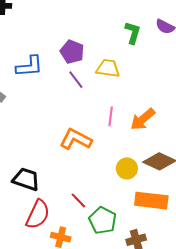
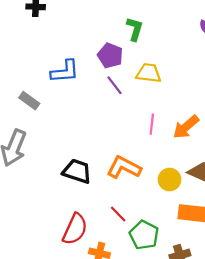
green L-shape: (133, 33) -> (135, 29), moved
orange L-shape: (76, 139) -> (124, 167), moved
black trapezoid: (26, 179) -> (77, 171), moved

